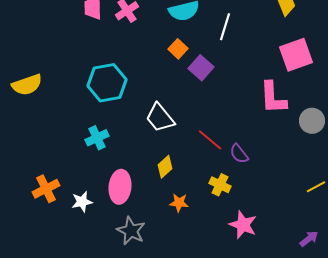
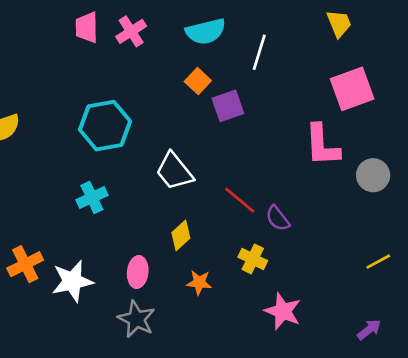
purple square: (201, 68) -> (228, 106), turned 30
pink ellipse: (120, 187) -> (138, 272), moved, size x0.7
white star: (82, 202) -> (72, 281), size x1.5

